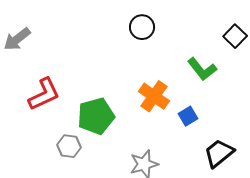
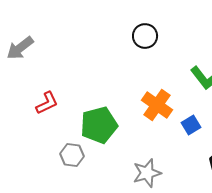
red L-shape: (44, 94) -> (47, 103), size x0.7

